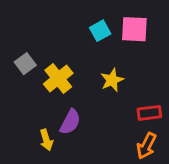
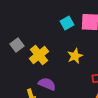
purple semicircle: (70, 122) -> (47, 84), turned -96

